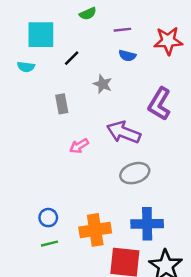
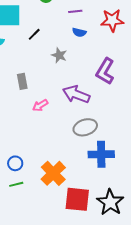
gray rectangle: (62, 104) -> (22, 81), moved
blue cross: (147, 224) -> (101, 154), moved
orange cross: (95, 230) -> (53, 173), turned -35

